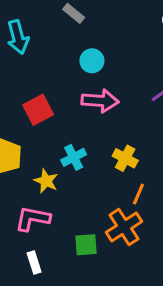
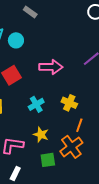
cyan circle: (92, 61) -> (16, 40), moved
yellow star: (46, 181) -> (41, 135), moved
white rectangle: (34, 263) -> (15, 174), turned 48

